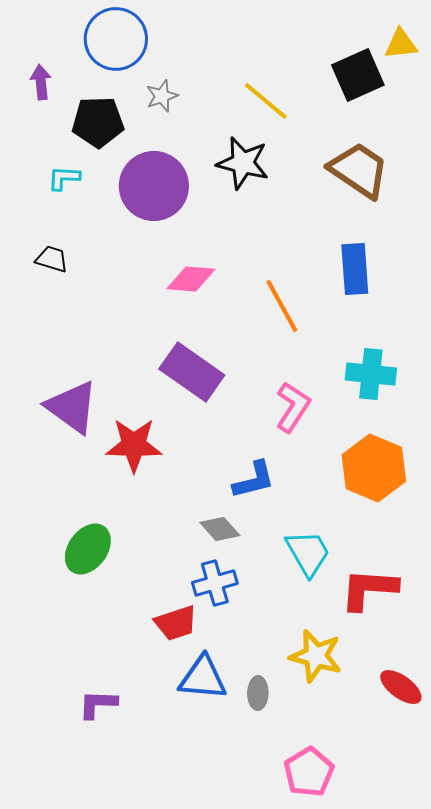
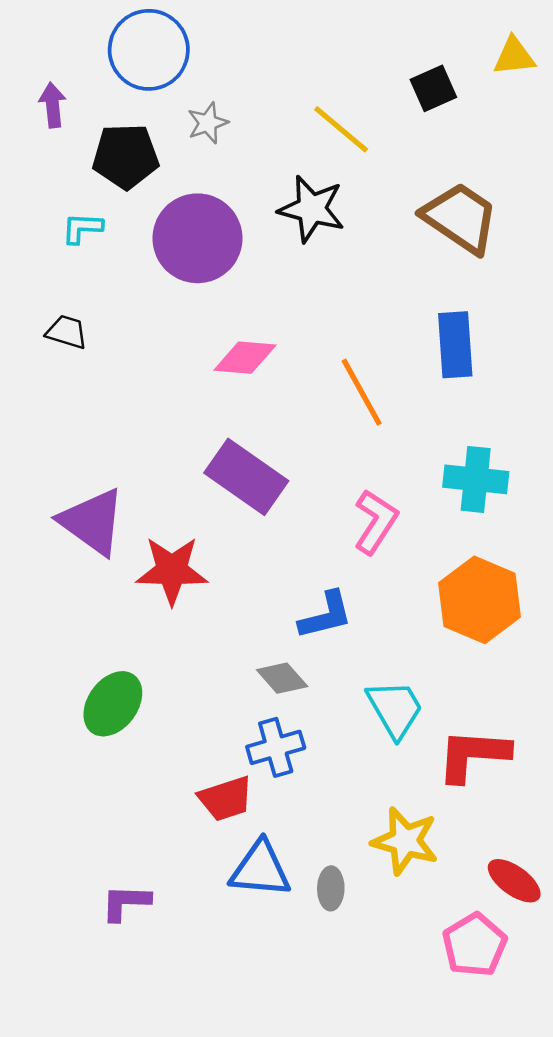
black square: (358, 75) -> (433, 88), moved, size x0.7
pink pentagon: (309, 772) -> (474, 945), moved

